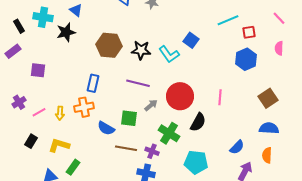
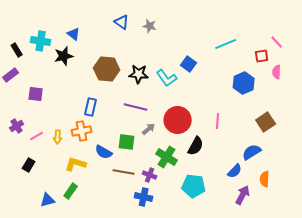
red square: (249, 32) -> (262, 56), moved
blue semicircle: (269, 128) -> (252, 152), moved, turned -36
yellow L-shape: (59, 145) -> (76, 164), moved

